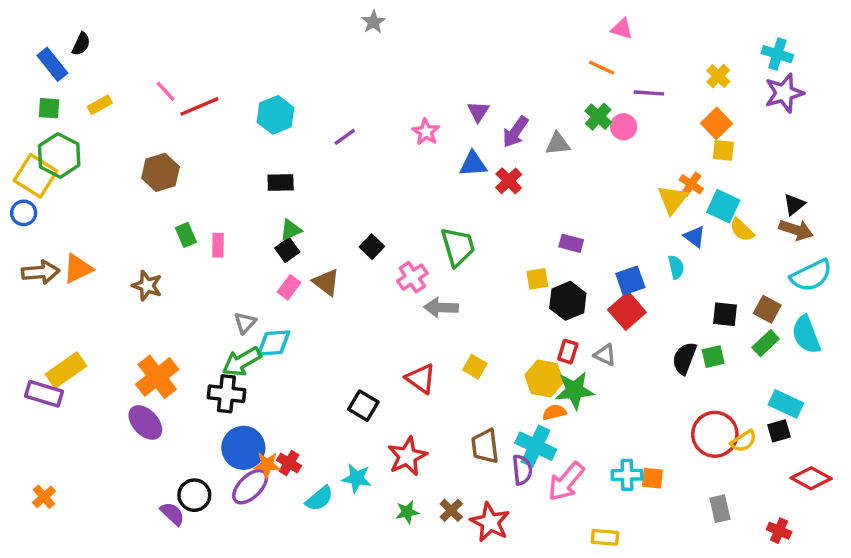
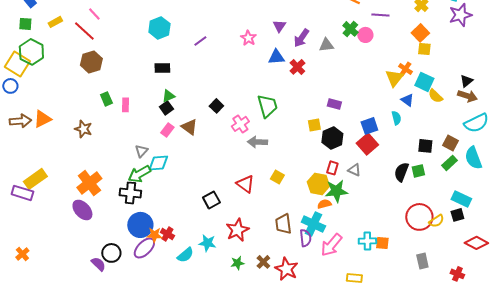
red line: (199, 106) -> (84, 31), moved, turned 65
black square: (363, 406) -> (211, 200), turned 30

